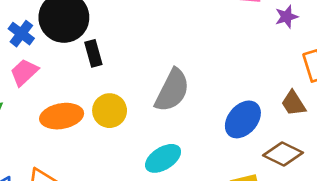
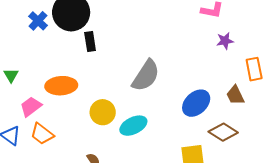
purple star: (287, 17) -> (225, 41), moved
pink trapezoid: (24, 72) -> (31, 107), moved
yellow circle: (110, 111) -> (103, 112), moved

